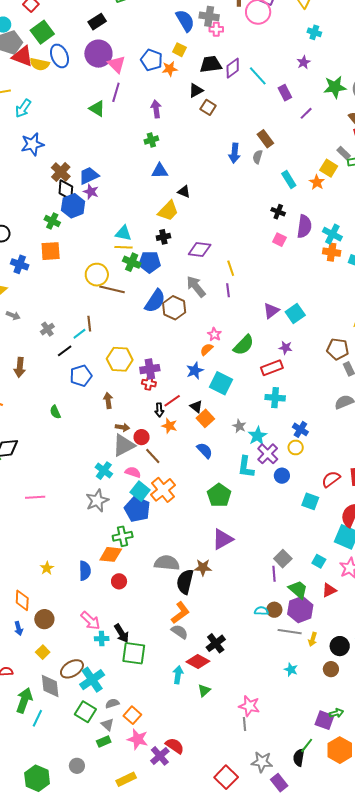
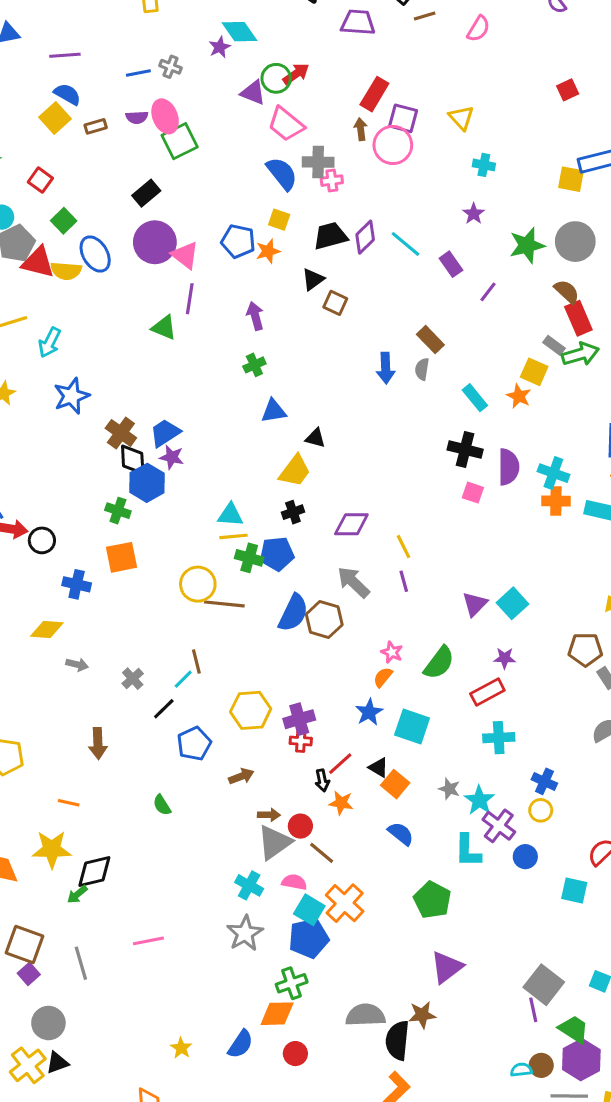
green square: (42, 32) -> (64, 221), size x0.7
black cross: (278, 212) -> (465, 450), size x1.5
brown arrow: (108, 400) -> (241, 776), turned 84
blue pentagon: (137, 509) -> (309, 938), turned -30
gray square: (283, 559) -> (544, 985), size x1.4
blue semicircle: (85, 571) -> (240, 1044), turned 42

